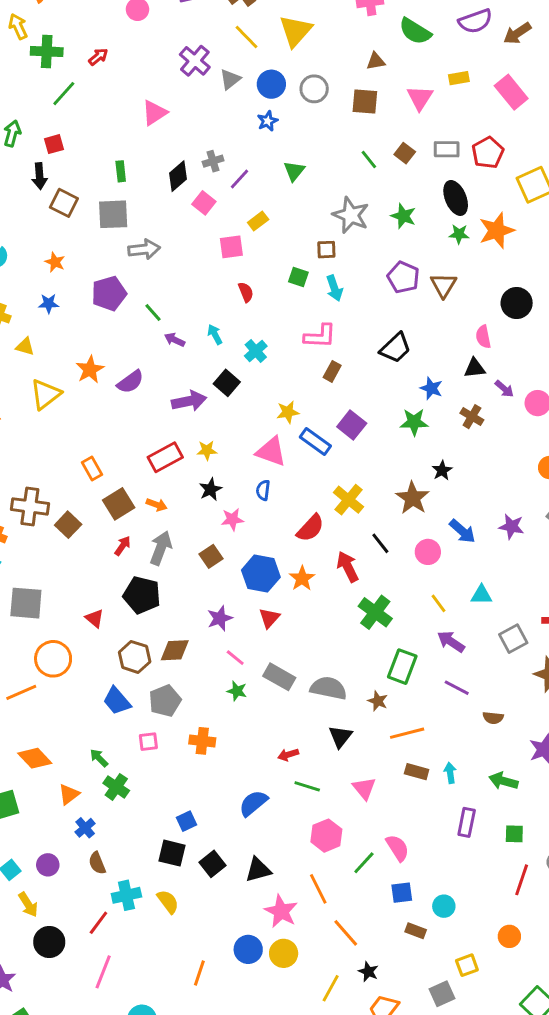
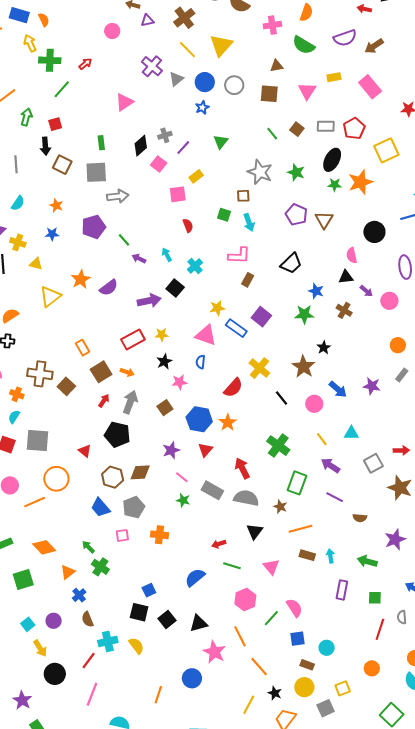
black ellipse: (456, 198) -> (332, 160), turned 50
red arrow: (348, 567) -> (242, 468), moved
yellow circle: (284, 953) -> (304, 687), moved

